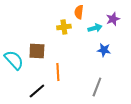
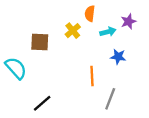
yellow cross: (64, 27) -> (73, 31), turned -32
brown square: (37, 51) -> (40, 42), moved
orange line: (58, 72) -> (92, 76), moved

